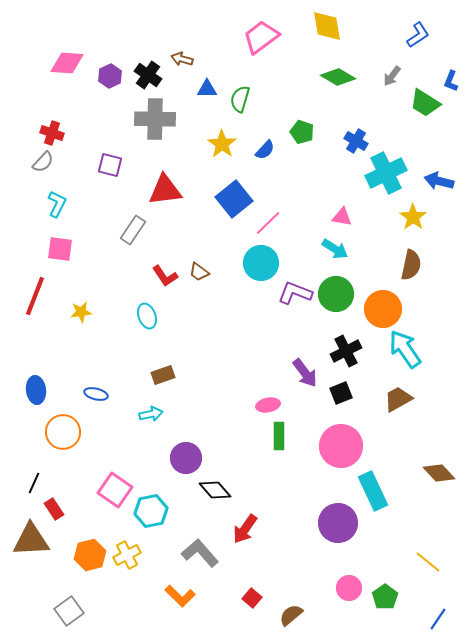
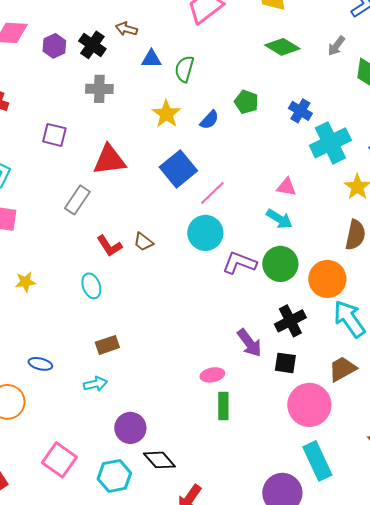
gray cross: (155, 119) -> (99, 89), size x0.7
black square: (341, 393) -> (285, 363), turned 30
pink circle: (341, 446) -> (309, 405), moved
cyan hexagon: (151, 511) -> (114, 476), moved

